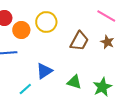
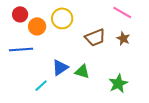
brown trapezoid: (79, 41) -> (95, 37), turned 40
green triangle: (74, 82) -> (82, 72), moved

